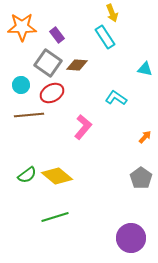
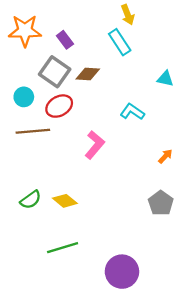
yellow diamond: (57, 176) -> (65, 201), size x0.7
purple circle: (131, 238) -> (122, 272), moved

